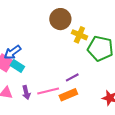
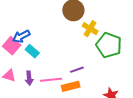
cyan rectangle: (17, 66) -> (32, 51), moved

